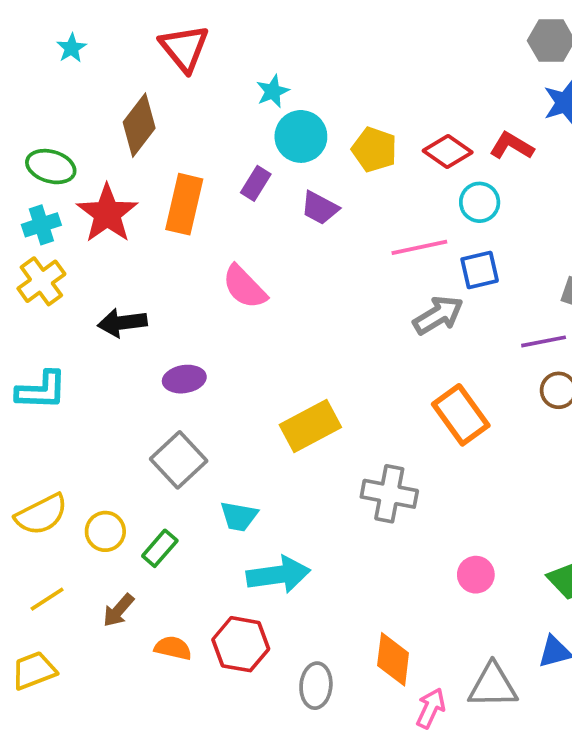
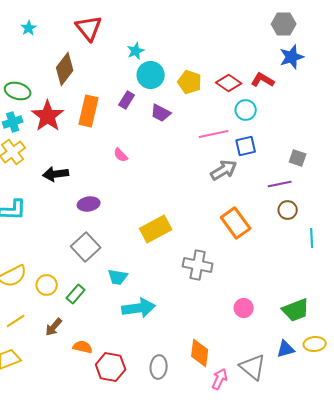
pink semicircle: (244, 287) -> (121, 155), size x0.6
red hexagon: (241, 644) -> (111, 367), moved
gray triangle: (493, 686) -> (253, 367), turned 40

